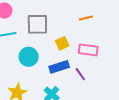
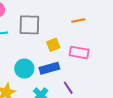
cyan circle: (29, 57) -> (24, 69), moved
purple line: (80, 74) -> (68, 88), moved

